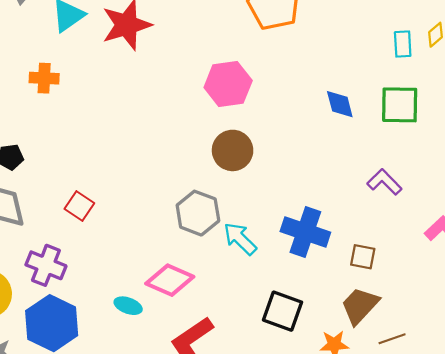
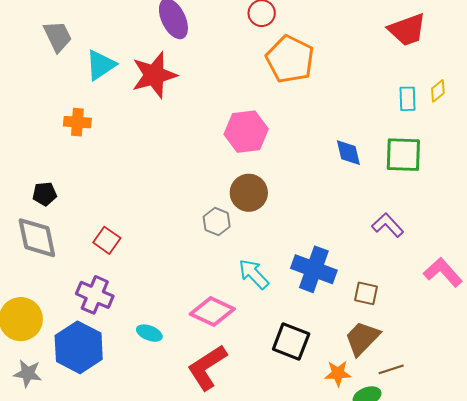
gray hexagon: (198, 213) -> (217, 222), moved, size x0.7
purple cross: (46, 265) -> (95, 295), moved
pink diamond: (170, 280) -> (212, 311), moved

